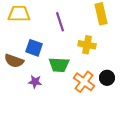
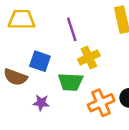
yellow cross: (87, 45) -> (89, 58), moved, turned -36
orange cross: (84, 82) -> (101, 103), turned 30

